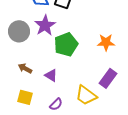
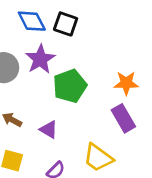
purple rectangle: (108, 78) -> (123, 118), moved, turned -66

